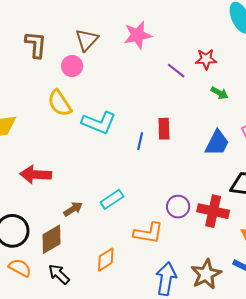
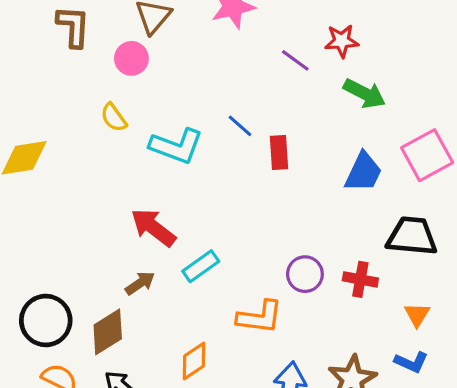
green arrow: (219, 93) -> (364, 93), size x1.5
yellow semicircle: (60, 103) -> (114, 117), size x0.7
blue line: (140, 141) -> (240, 126), moved, turned -60
red arrow: (36, 175) -> (153, 227), moved, turned 36
red cross: (213, 211) -> (360, 279), size x0.7

